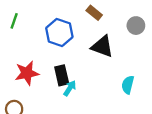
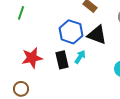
blue hexagon: (59, 32) -> (71, 32), moved
cyan arrow: (70, 88) -> (80, 57), moved

